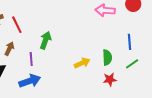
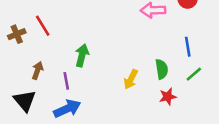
red line: (17, 25) -> (43, 26), moved
yellow arrow: (82, 63) -> (131, 79), turned 147

